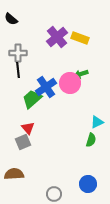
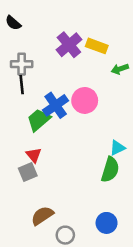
green arrow: (81, 74) -> (120, 69), moved
green semicircle: (91, 140) -> (110, 170), size x1.5
brown semicircle: (14, 174) -> (42, 216), moved, turned -30

